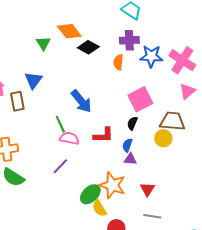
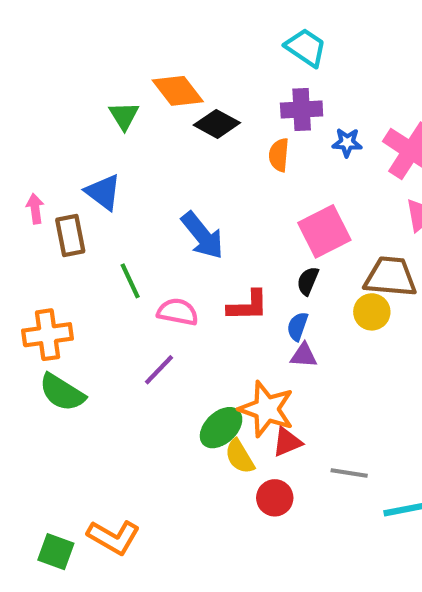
blue star: (151, 56) -> (347, 143), size x0.6
blue triangle: (33, 80) -> (103, 192), turned -30
green line: (60, 124) -> (130, 281), moved
red triangle: (147, 189) -> (287, 442), moved, turned 35

